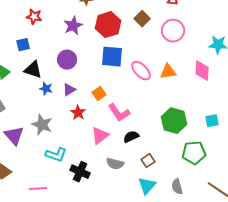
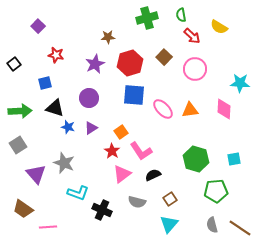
red star: (78, 113) -> (112, 151), moved
gray semicircle: (177, 187) -> (212, 225), moved
pink line: (38, 189) -> (48, 227), moved

